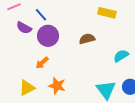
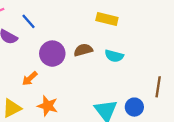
purple circle: (48, 36) -> (52, 54), moved
cyan semicircle: (121, 56) -> (114, 56), moved, turned -133

